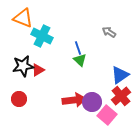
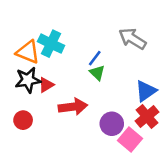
orange triangle: (23, 18) -> (28, 52), moved
gray arrow: (109, 32) -> (132, 39), size x1.6
blue line: (78, 48) -> (95, 58), turned 56
red arrow: (74, 100) -> (73, 107), moved

